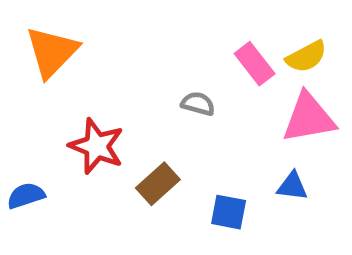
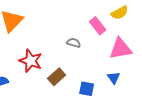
yellow semicircle: (306, 57) -> (120, 13), moved
blue triangle: (292, 186) -> (114, 78), turned 48

